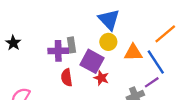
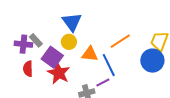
gray rectangle: (71, 45) -> (36, 40), turned -40
red star: (101, 78) -> (59, 73), size x1.6

